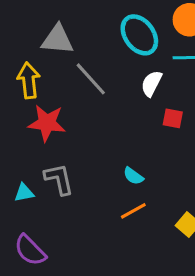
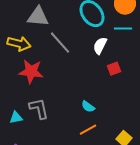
yellow arrow: (29, 80) -> (19, 44), turned 110
red square: (173, 118) -> (114, 69), turned -32

